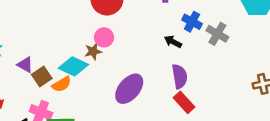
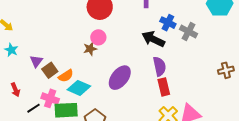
black arrow: (173, 42) -> (153, 39), size x1.6
purple triangle: (25, 65) -> (36, 61), turned 40
cyan diamond: (73, 66) -> (79, 88), moved
red rectangle: (184, 102) -> (164, 87), turned 30

